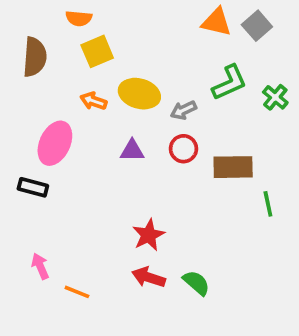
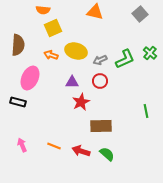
orange triangle: (217, 22) -> (95, 12), moved
brown semicircle: (35, 57) -> (18, 45), moved
green L-shape: (229, 83) -> (125, 59), moved
brown rectangle: (233, 167) -> (101, 126), moved
red star: (149, 235) -> (81, 102), moved
orange line: (77, 292) -> (54, 146), moved

